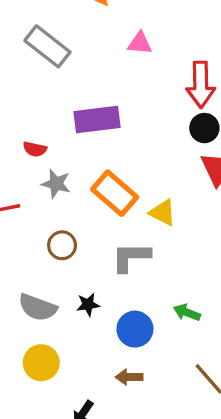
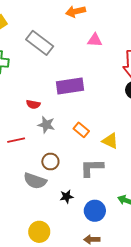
orange rectangle: (115, 193) -> (81, 130), size x0.6
gray semicircle: (38, 307) -> (35, 181), moved

